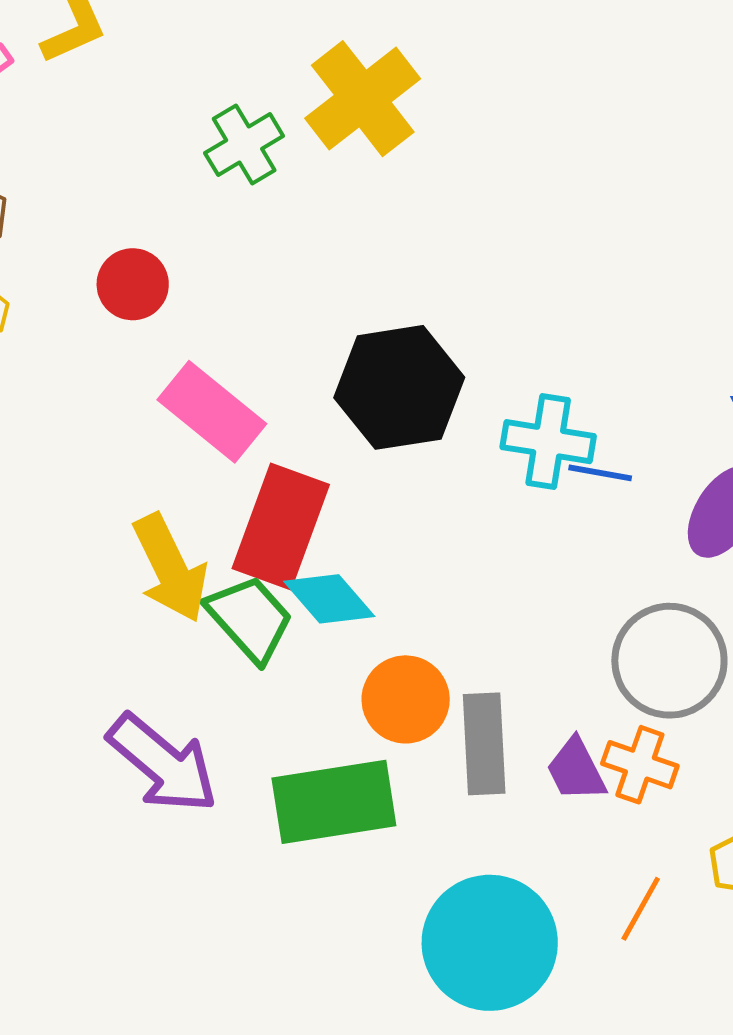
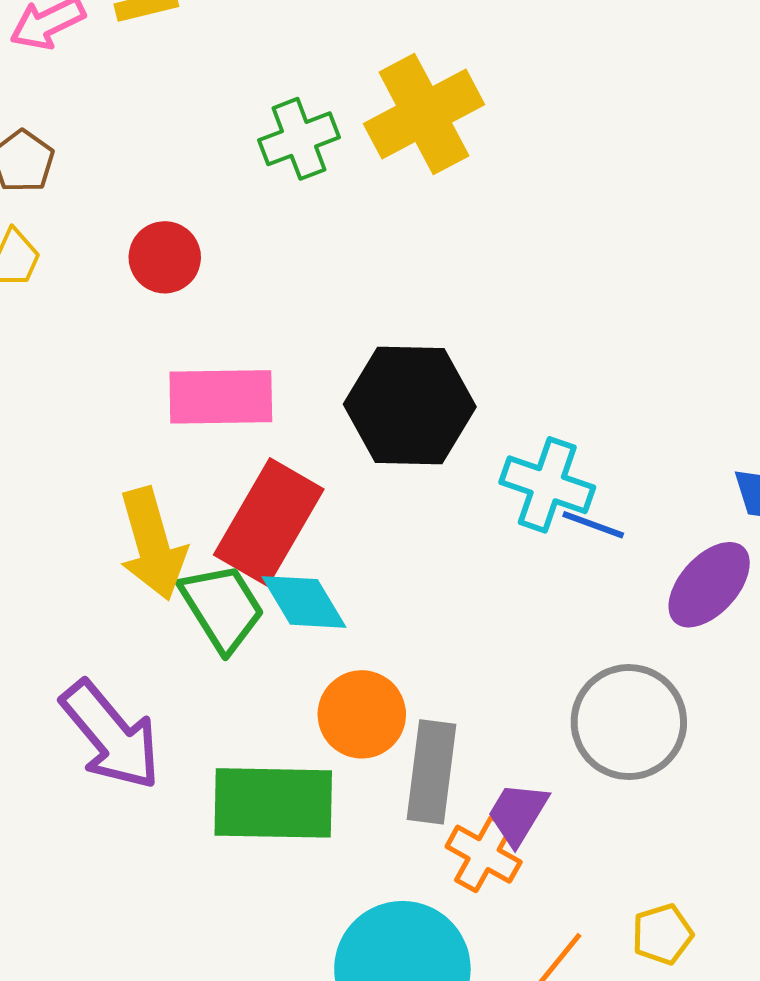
pink rectangle: (212, 412) -> (221, 397), turned -50
orange cross: (640, 765) -> (484, 854), moved
purple trapezoid: (576, 770) -> (518, 813), turned 48

